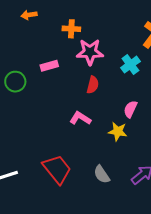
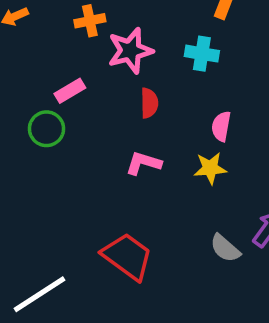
cyan cross: (130, 65) -> (202, 54), turned -30
green circle: (15, 82) -> (46, 129), moved
gray semicircle: (102, 174) -> (225, 248), moved

